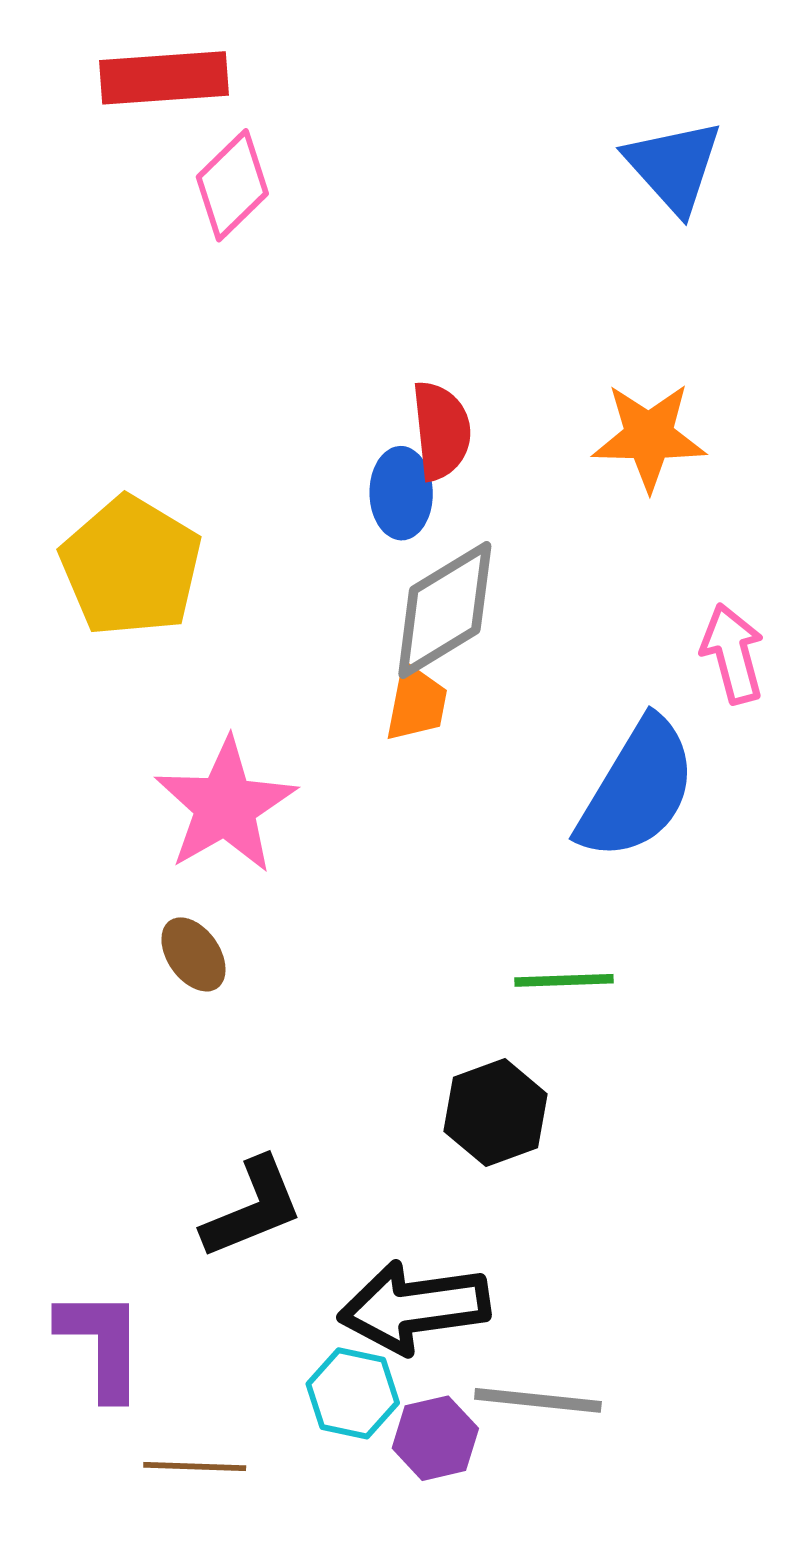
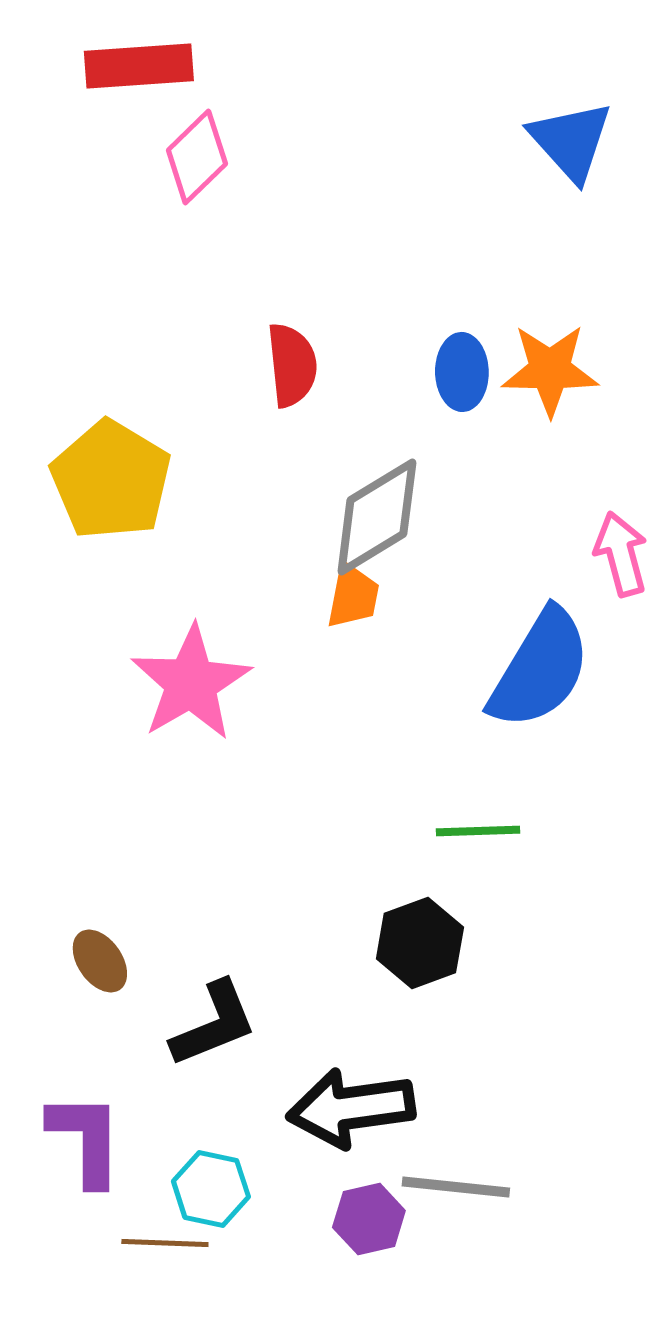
red semicircle: (441, 431) -> (292, 365), moved
blue ellipse: (401, 493) -> (462, 372), moved
brown ellipse: (193, 954) -> (100, 961), moved
cyan hexagon: (353, 1393) -> (211, 1189), moved

